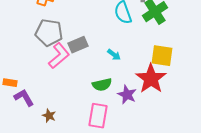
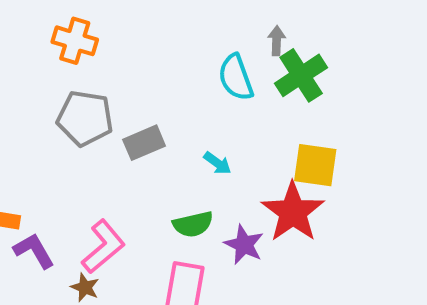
pink L-shape: (59, 56) -> (103, 247), moved

